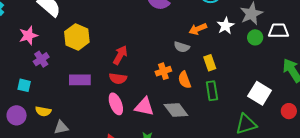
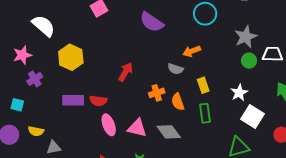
white star: (226, 26) -> (239, 93), moved
red arrow: (120, 55) -> (125, 72), moved
red semicircle: (118, 78) -> (98, 101), moved

